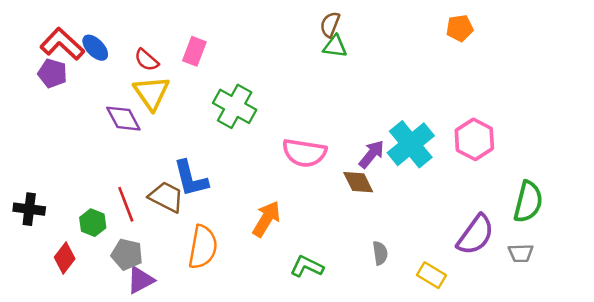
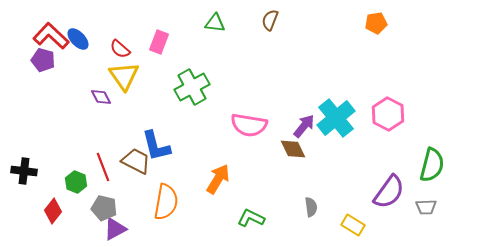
green triangle: (335, 46) -> (215, 23), moved
green cross: (235, 106) -> (192, 87), turned 32
purple diamond: (123, 119) -> (101, 97), size x0.7

